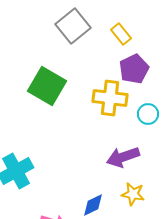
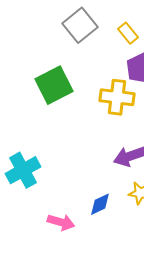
green square: (47, 86) -> (54, 85), turned 33

